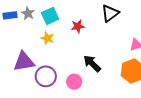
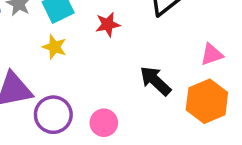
black arrow: (92, 64) -> (155, 81), moved

